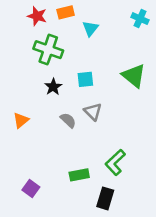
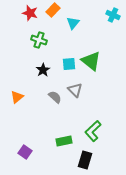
orange rectangle: (66, 12) -> (53, 10), turned -32
green cross: (48, 50) -> (39, 40), size x0.7
green triangle: (134, 76) -> (91, 61), moved

